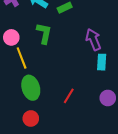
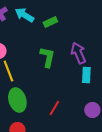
green L-shape: (44, 33) -> (47, 57), moved

